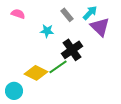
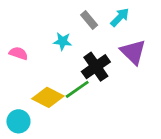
pink semicircle: (18, 14) -> (18, 53), moved
purple triangle: (100, 27) -> (133, 52), moved

